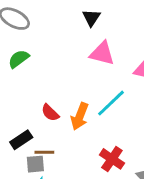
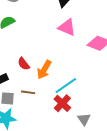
cyan line: (111, 103) -> (66, 86), moved
brown line: (44, 152) -> (28, 92), moved

